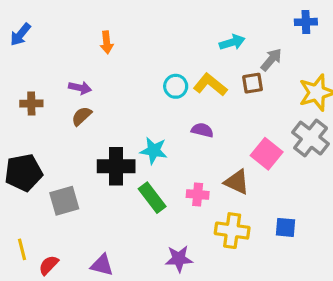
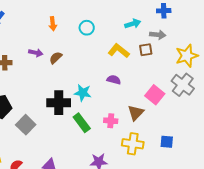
blue cross: (306, 22) -> (164, 11), moved
gray arrow: (271, 60) -> (158, 35), turned 56
cyan circle: (176, 86) -> (87, 28), moved
brown semicircle: (82, 116) -> (56, 58), moved
brown triangle: (237, 182) -> (136, 113), turned 48
gray square: (64, 201) -> (26, 125), turned -30

